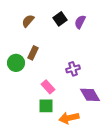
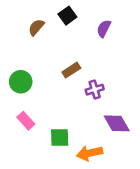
black square: (60, 19) -> (67, 16), moved
brown rectangle: (33, 53) -> (71, 70), moved, turned 32
pink rectangle: (48, 87) -> (26, 121), moved

